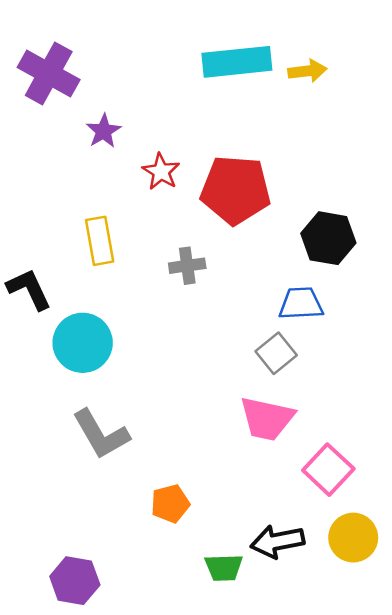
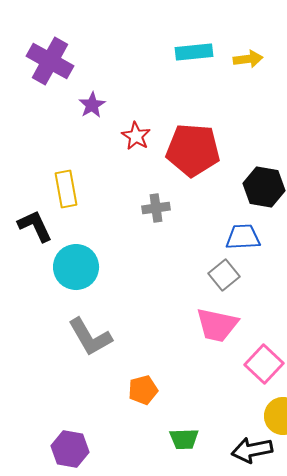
cyan rectangle: (237, 62) -> (194, 52), size x0.7
yellow rectangle: (100, 241) -> (66, 189), moved
black arrow: (277, 541) -> (252, 450), moved

